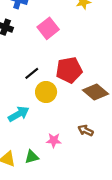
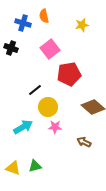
red pentagon: (69, 70) -> (69, 74), moved
pink star: (54, 140) -> (55, 127), moved

